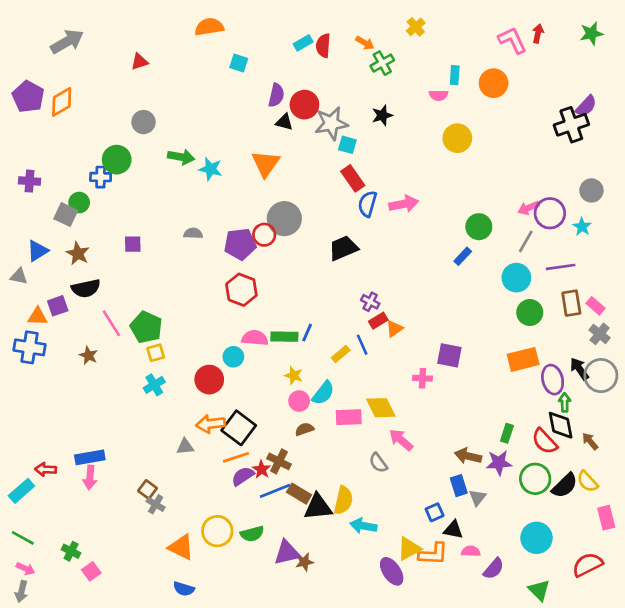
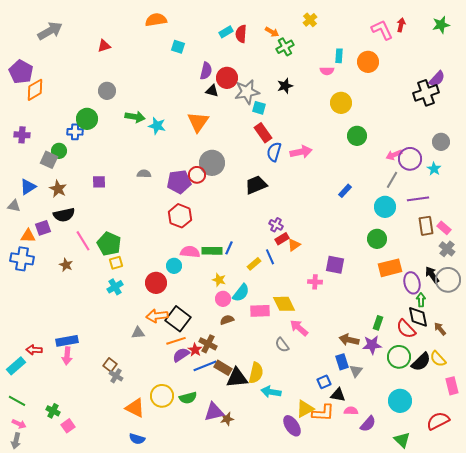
orange diamond: (62, 102) -> (35, 90), moved
green circle: (479, 227) -> (357, 136), moved
green circle: (530, 313) -> (377, 239), moved

